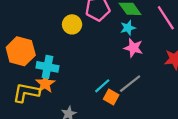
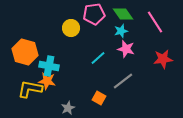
orange star: (45, 84) -> (47, 81), turned -30
cyan line: (102, 86) -> (98, 58), moved
orange square: (111, 97) -> (99, 98), moved

